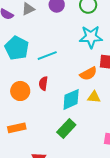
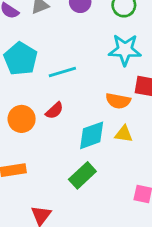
orange semicircle: (88, 74) -> (118, 101), turned 36
red semicircle: (43, 83) -> (54, 111), turned -144

